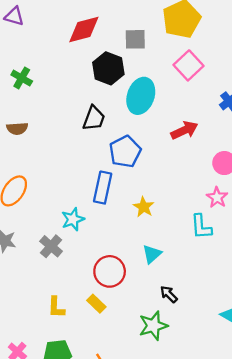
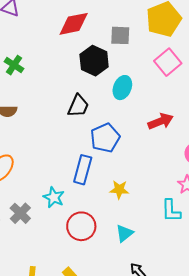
cyan ellipse: (141, 96) -> (122, 88), size x0.7
yellow star: (144, 207) -> (119, 190), turned -30
cyan star: (73, 219) -> (54, 197), turned -30
gray cross: (51, 246) -> (20, 213), moved
red circle: (110, 271) -> (81, 226), moved

